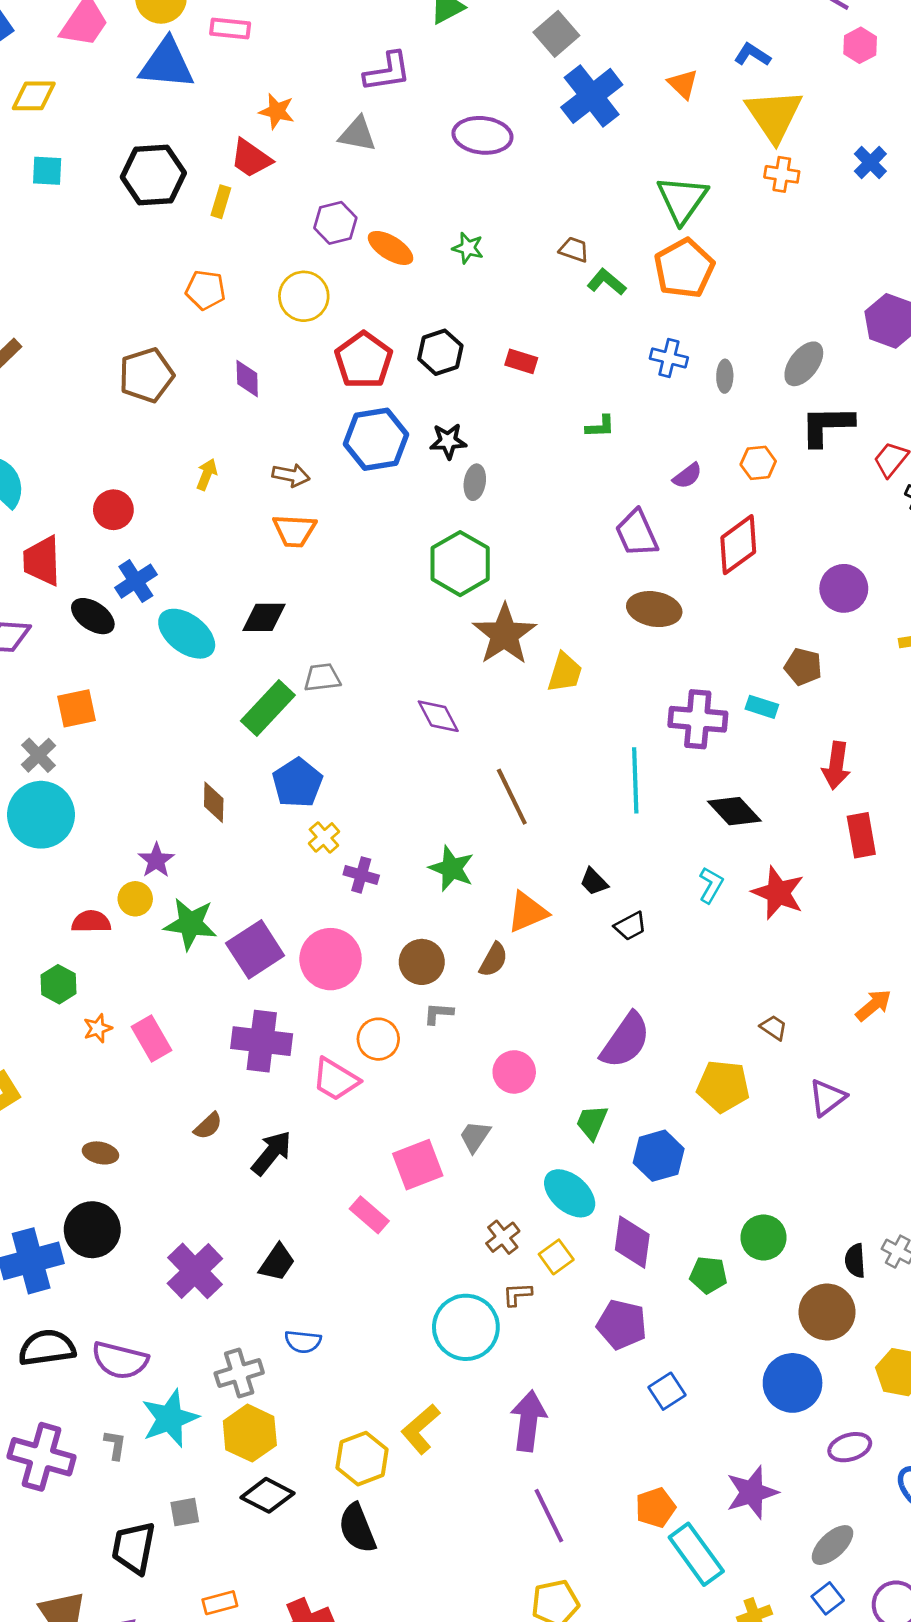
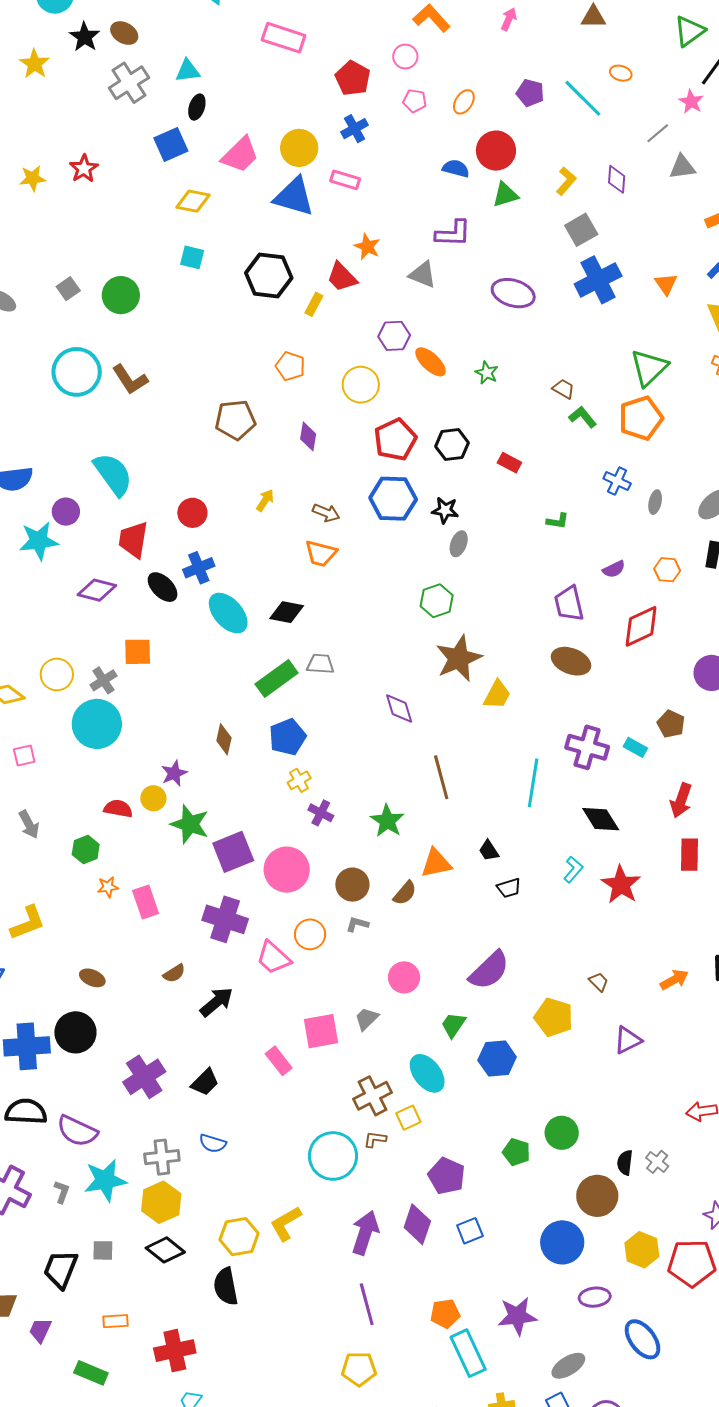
green hexagon: (460, 564) -> (437, 601), size x0.7
brown cross: (503, 1237) -> (372, 1096), size x1.5
purple diamond: (632, 1242) -> (417, 1224), moved

